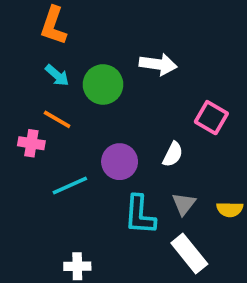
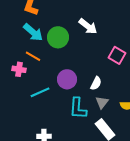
white arrow: (158, 64) -> (88, 26), turned 30
cyan arrow: (57, 75) -> (33, 32), size x1.5
white semicircle: (173, 154) -> (96, 83), moved

